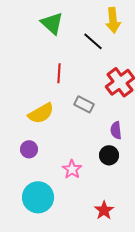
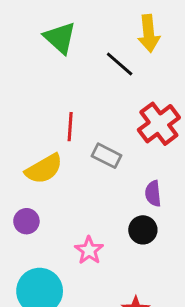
red line: (59, 73) -> (70, 127), moved

